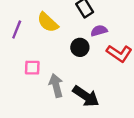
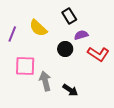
pink square: (32, 68) -> (25, 66), size x1.5
black arrow: (86, 96) -> (70, 90), size x0.7

